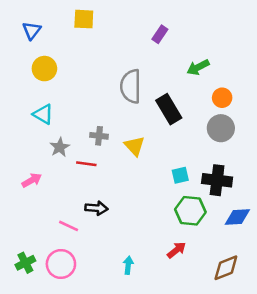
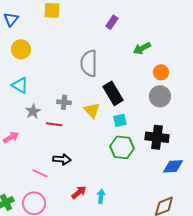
black rectangle: (169, 109) -> (113, 93), moved
cyan square: (180, 175) -> (120, 120), moved
green hexagon: (190, 211) -> (122, 147), moved
red arrow: (176, 250) -> (79, 192), moved
cyan arrow: (128, 265) -> (101, 196), moved

